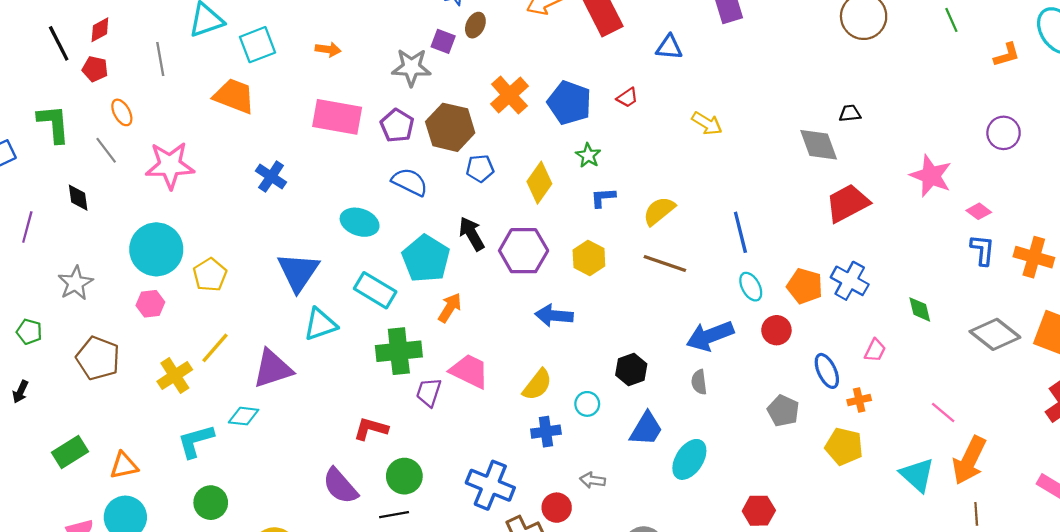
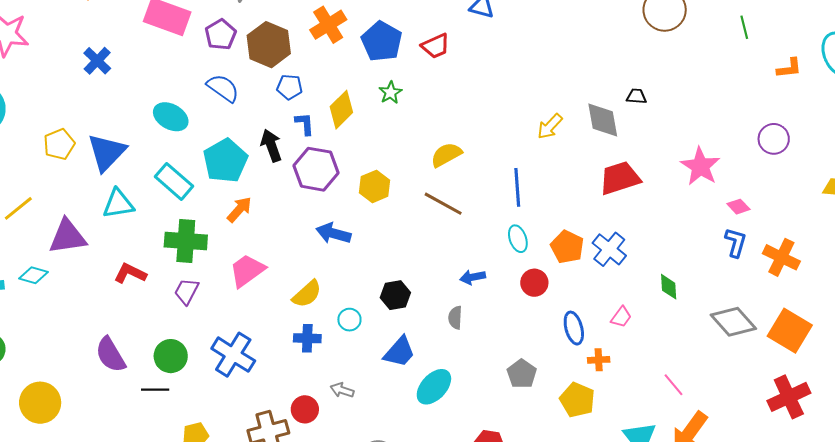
red trapezoid: (627, 98) -> (436, 46), size x1.4
yellow arrow: (707, 123) -> (550, 126), moved, turned 92
blue L-shape: (603, 198) -> (305, 124), moved, turned 80
yellow pentagon: (210, 275) -> (59, 144), moved
blue arrow: (710, 336) -> (473, 277), size x0.6
pink trapezoid: (469, 371) -> (247, 271), turned -72
purple trapezoid: (429, 392) -> (187, 291), moved
gray pentagon: (783, 411) -> (522, 374), moved
red L-shape: (371, 429) -> (130, 273), moved
blue cross: (490, 485) -> (233, 355), moved

